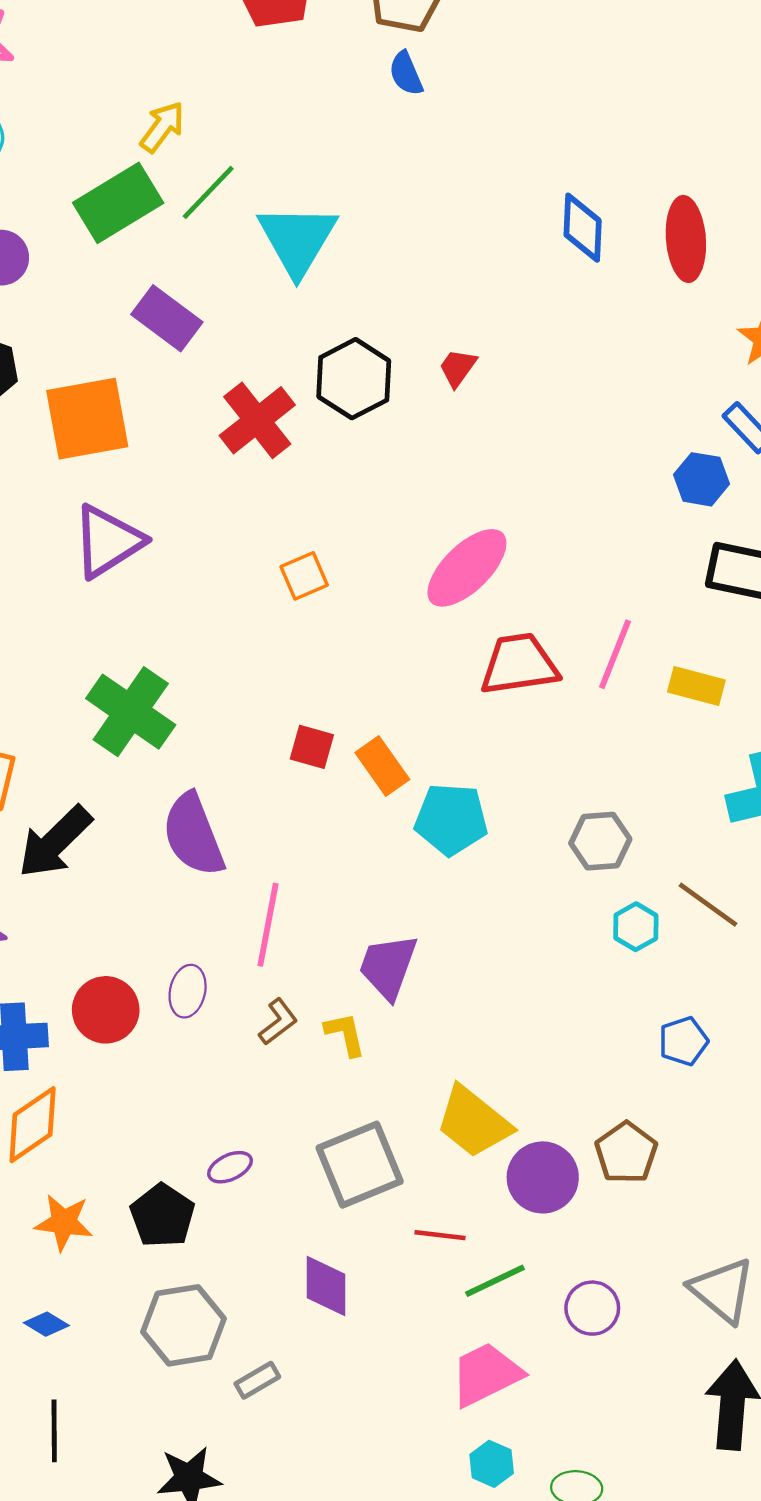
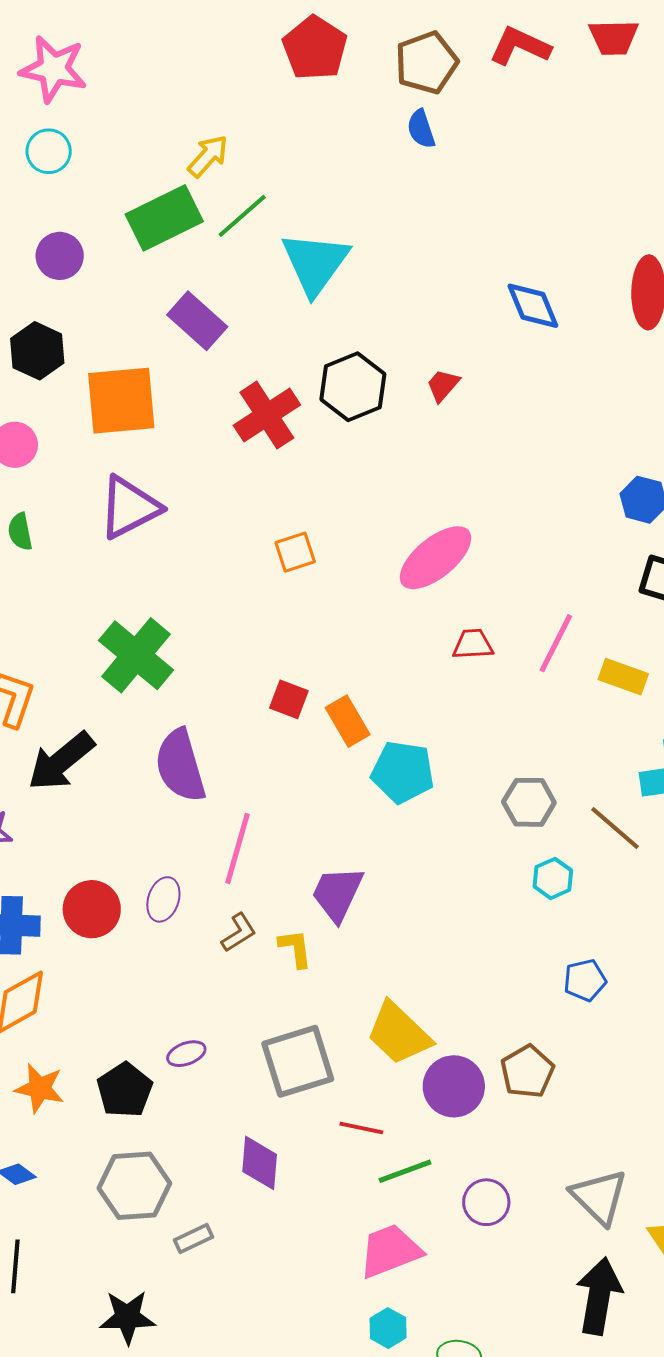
blue diamond: (583, 228) -> (533, 306), moved, turned -30
red trapezoid: (519, 664) -> (473, 644), size x0.6
brown line: (708, 905) -> (615, 828), moved

